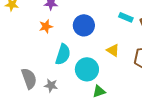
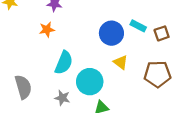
blue circle: (84, 25) -> (111, 33), moved
gray star: (51, 85) -> (62, 98), moved

